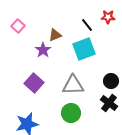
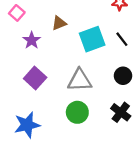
black line: (87, 25) -> (122, 39), moved
purple star: (43, 50) -> (32, 40), moved
black cross: (109, 103) -> (121, 112), moved

